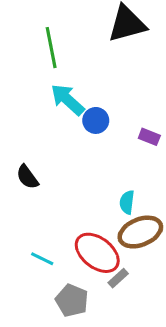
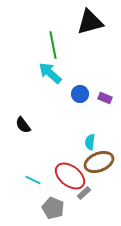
green line: (51, 48) -> (53, 45), moved
blue circle: (96, 120) -> (80, 94), moved

